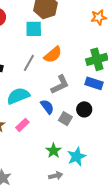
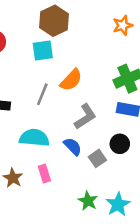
cyan semicircle: (18, 96) -> (34, 138), turned 35
gray square: (65, 119) -> (97, 158), turned 32
pink rectangle: (22, 125) -> (44, 174), turned -56

